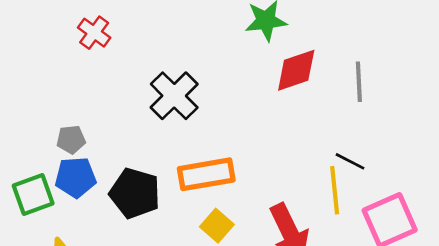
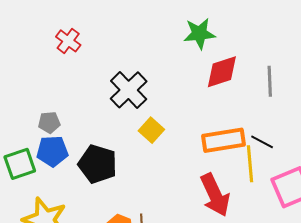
orange rectangle: (206, 174) -> (223, 140), moved
yellow square: (217, 226) -> (151, 130), moved

